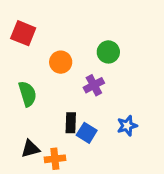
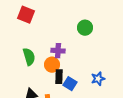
orange circle: (61, 62) -> (52, 65), moved
purple cross: (94, 85) -> (58, 51), moved, turned 32

